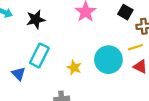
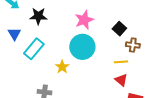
cyan circle: (108, 60) -> (82, 47), moved
blue triangle: (19, 74) -> (14, 34), moved

